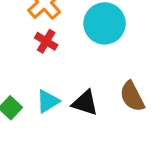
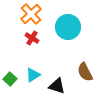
black triangle: (85, 103) -> (57, 86), moved

